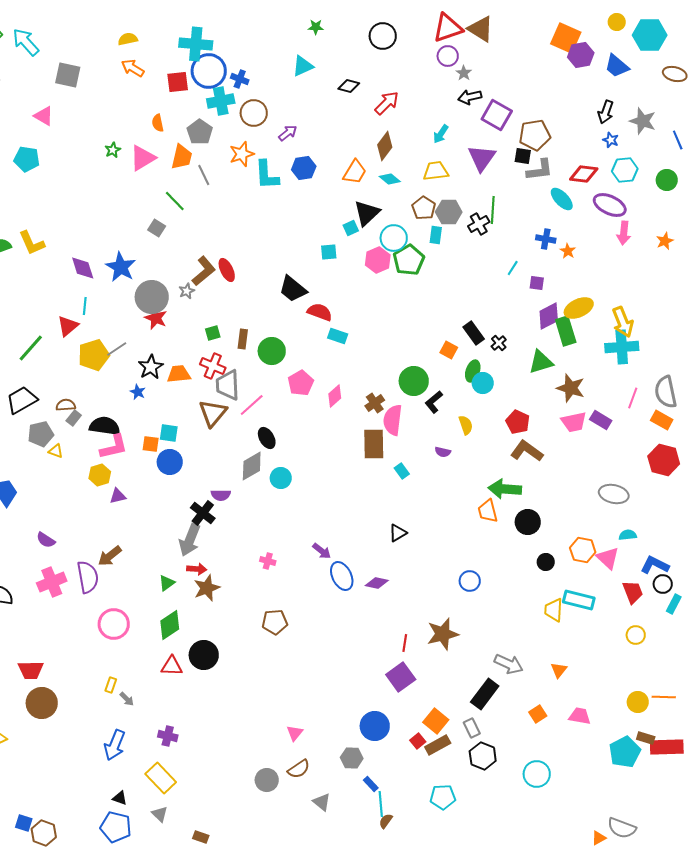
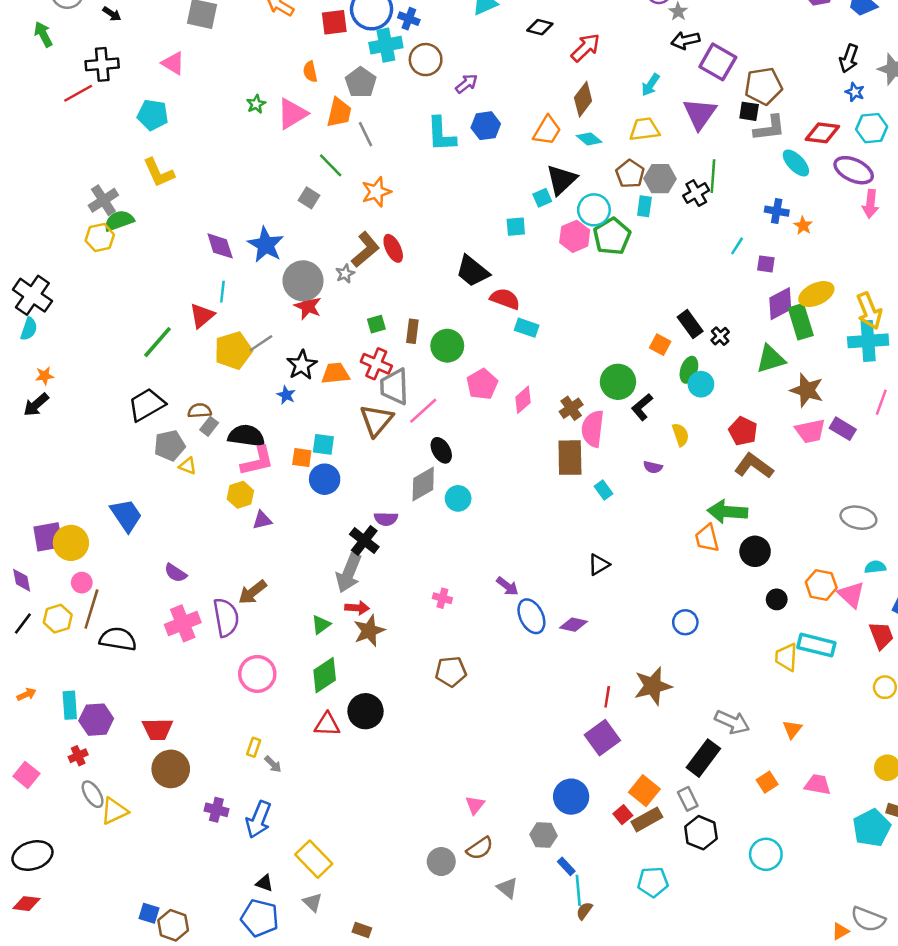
orange star: (242, 154) -> (376, 192), moved
yellow L-shape: (32, 243) -> (159, 173), moved
purple cross: (168, 736) -> (216, 810), moved

